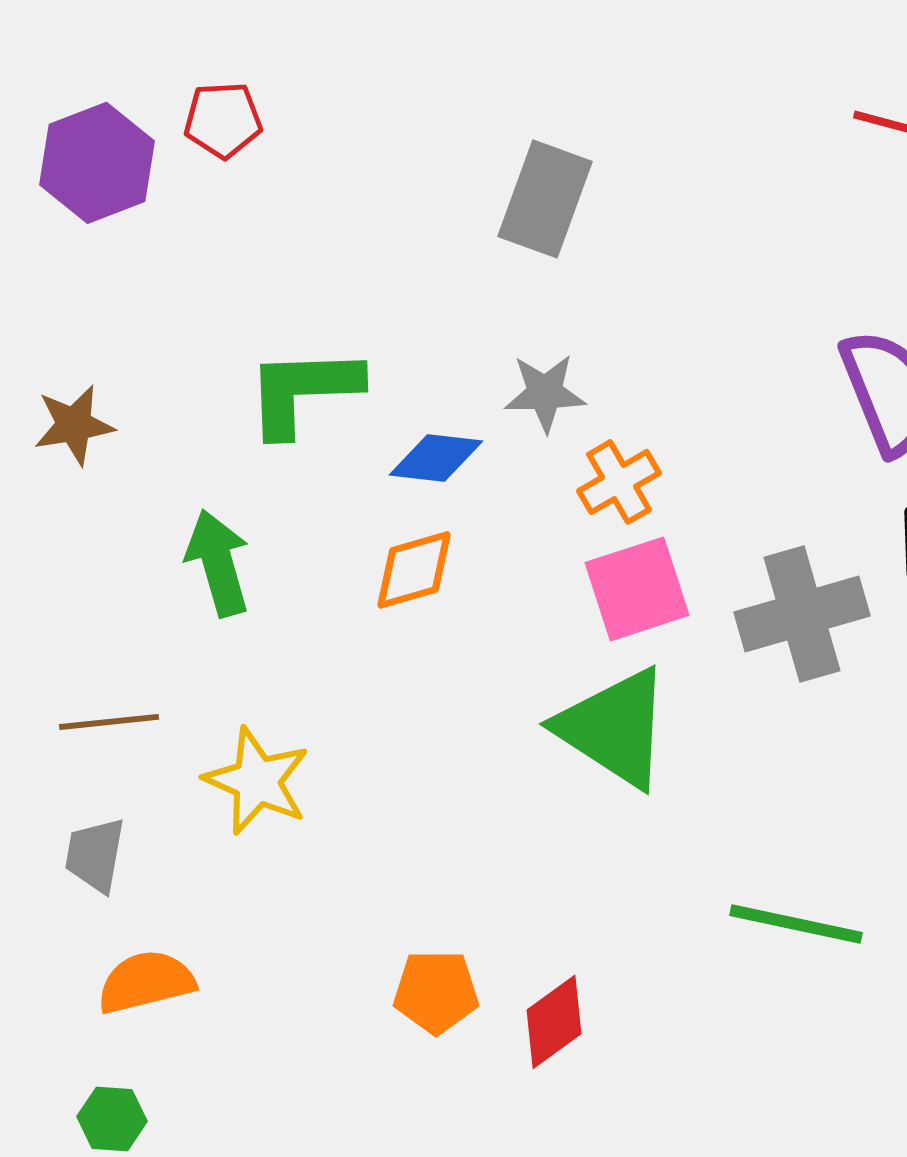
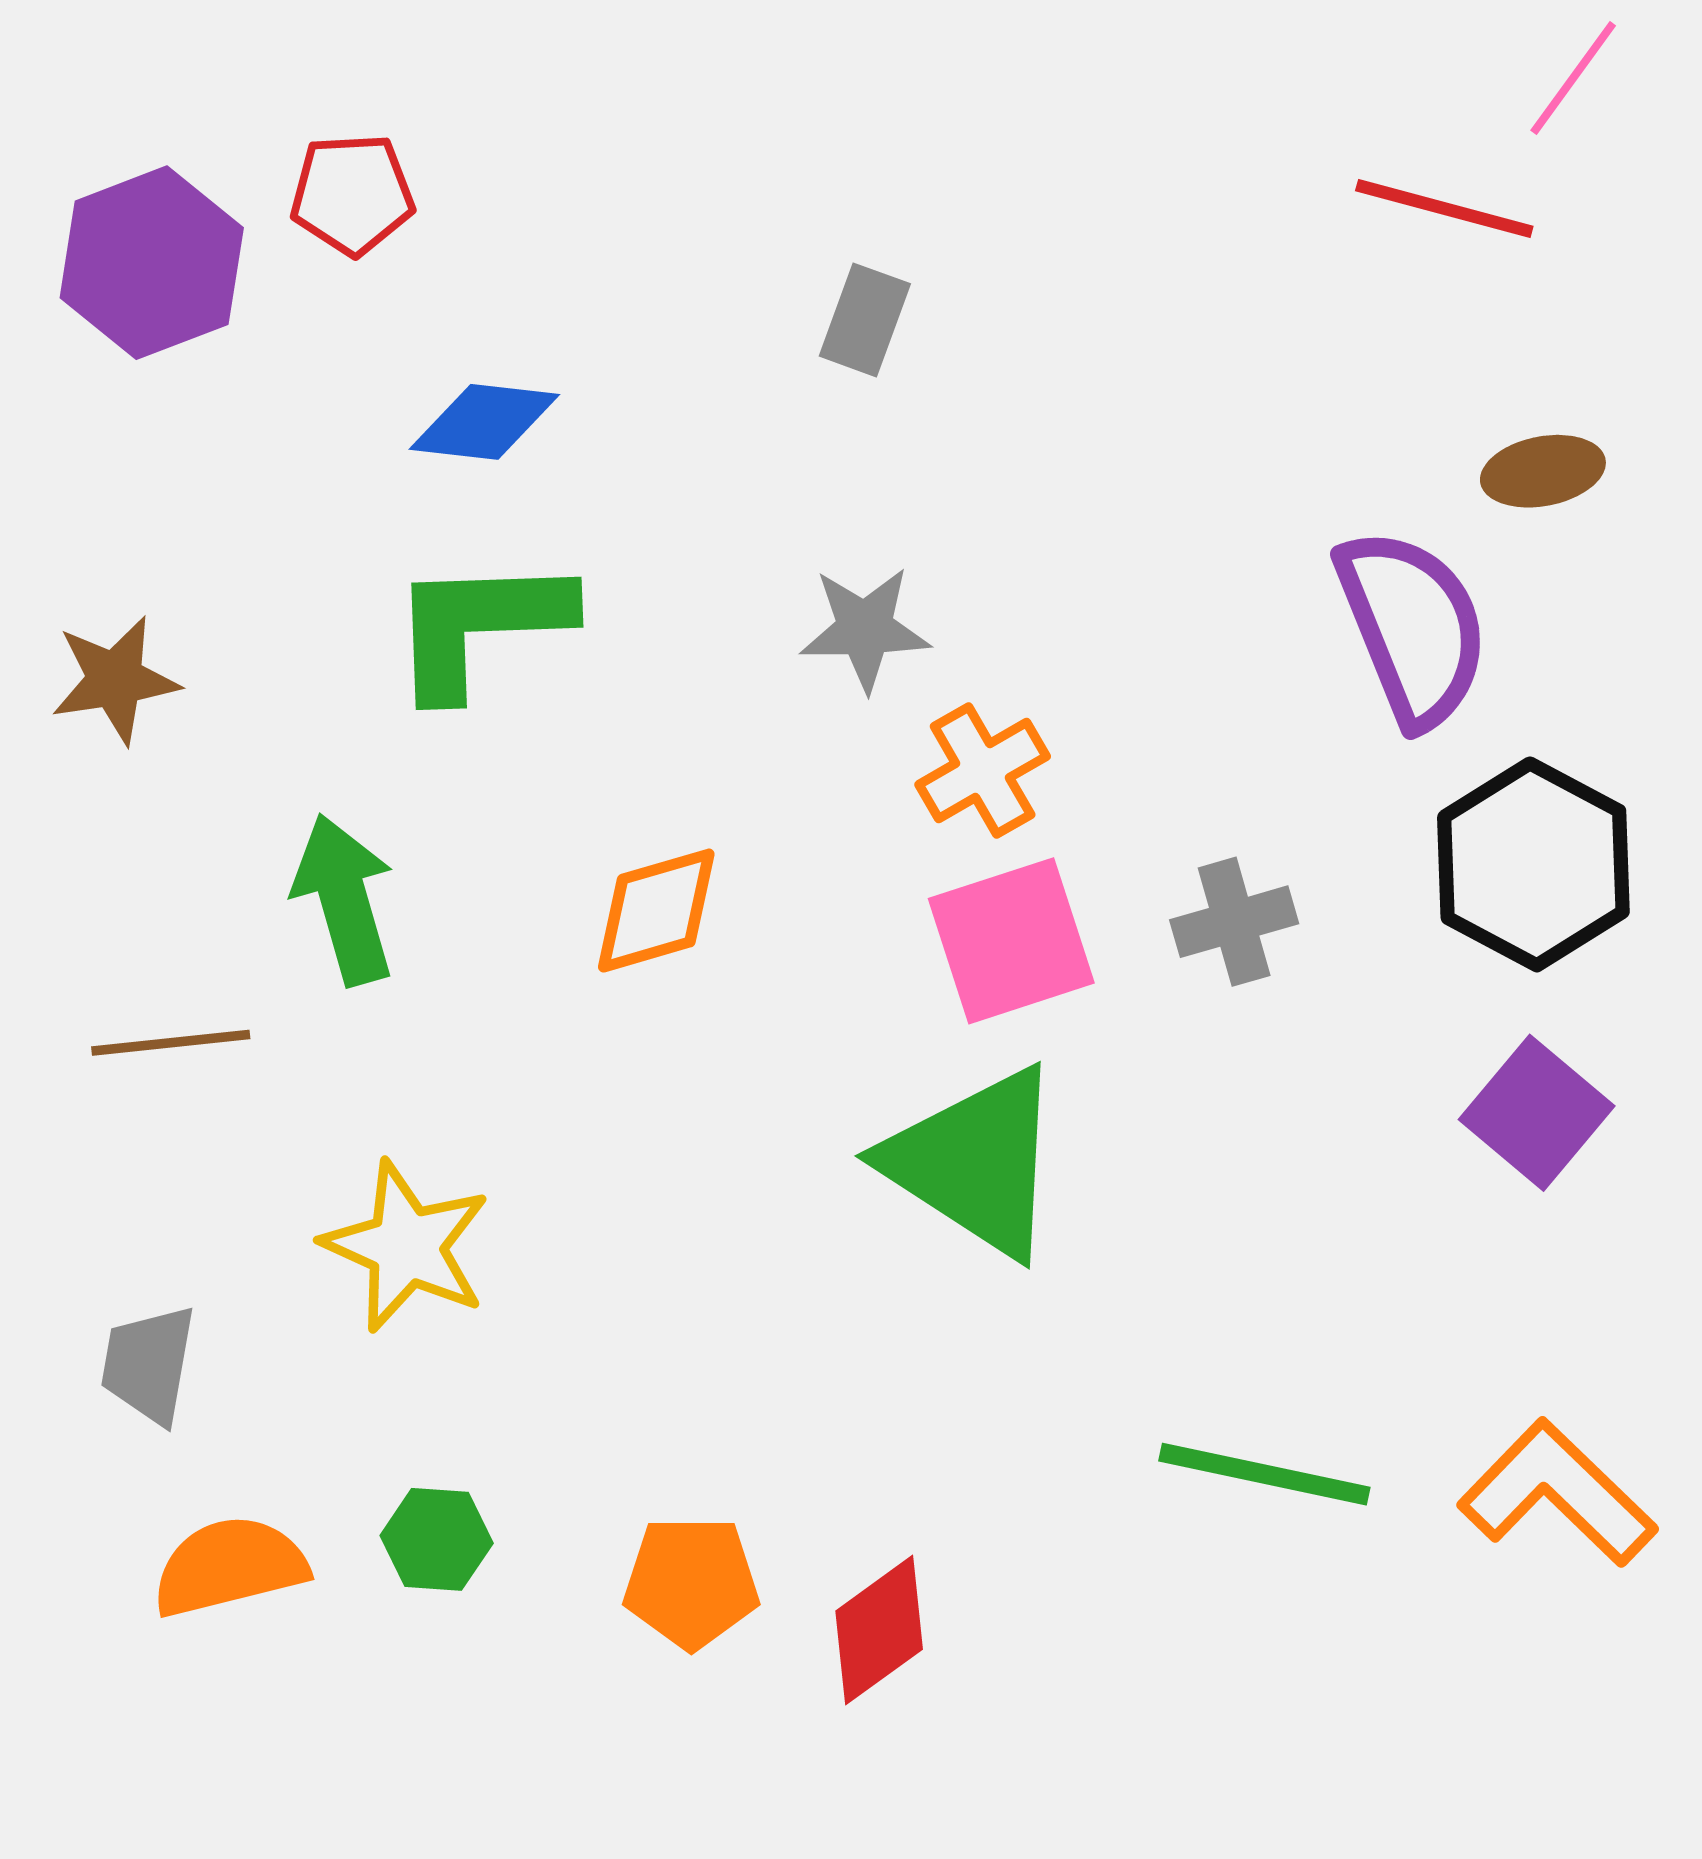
gray rectangle: (545, 199) -> (865, 320), size x0.6
blue diamond: (436, 458) -> (484, 422), moved
gray cross: (802, 614) -> (1234, 922), moved, size x0.6
brown line: (109, 722) -> (171, 1043), moved
green hexagon: (112, 1119) -> (437, 1539), moved

